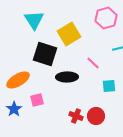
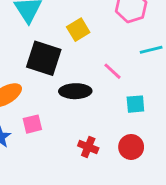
yellow square: (69, 34) -> (78, 30), size x0.7
red circle: (96, 116) -> (131, 147), moved

